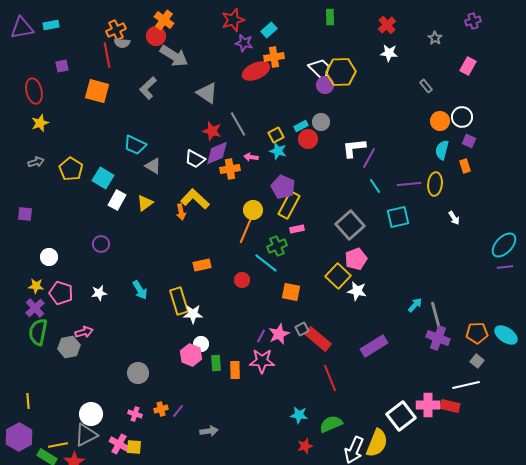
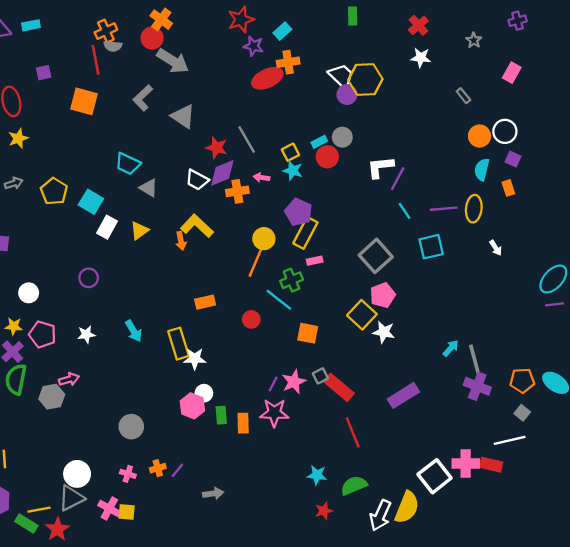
gray triangle: (207, 93) -> (183, 116), moved

